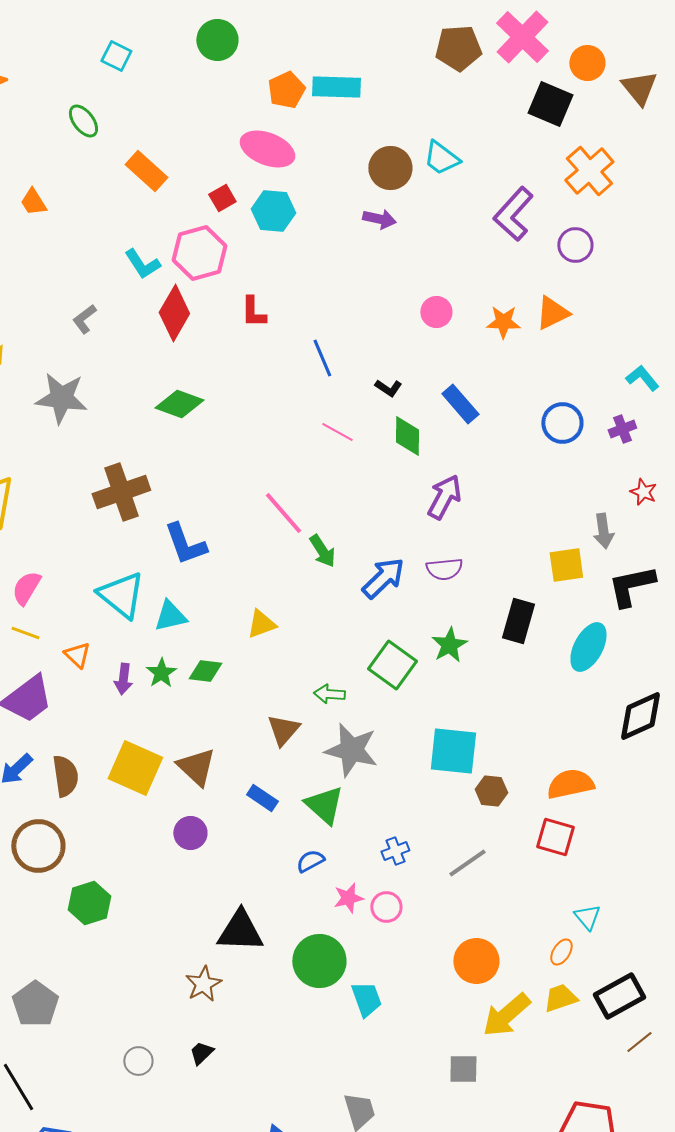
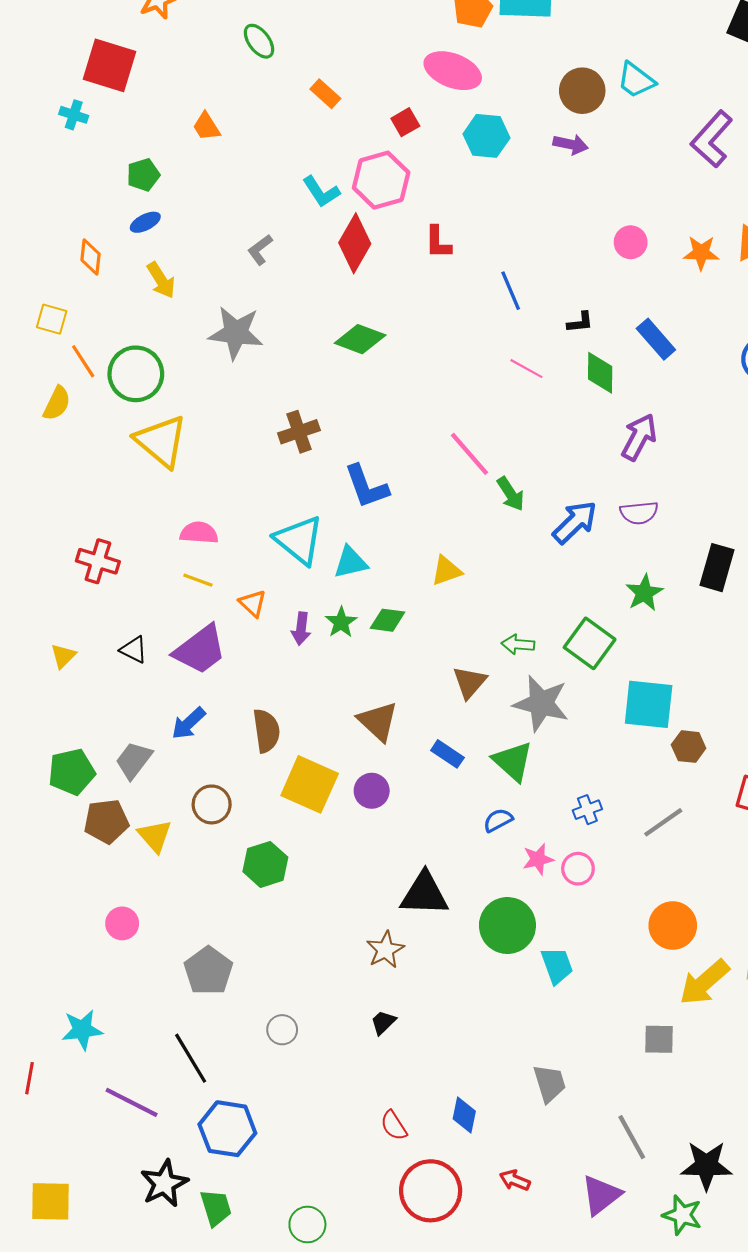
orange rectangle: (146, 171) -> (325, 94), size x0.7
cyan hexagon: (273, 211) -> (486, 136), moved
black L-shape: (388, 388) -> (580, 322), turned -40
brown cross: (121, 492) -> (299, 432), size x0.7
pink semicircle: (26, 588) -> (199, 533), turned 63
green square: (392, 665) -> (590, 643), moved
yellow square: (135, 768) -> (310, 784), moved
brown semicircle: (65, 776) -> (266, 731), moved
brown circle: (38, 846) -> (212, 804), size x0.7
gray circle: (138, 1061) -> (282, 1030), moved

